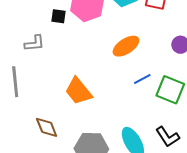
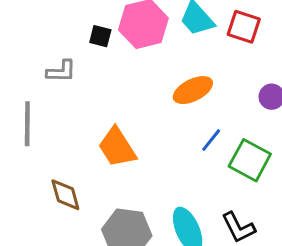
blue line: (142, 79) -> (211, 140), turned -30

